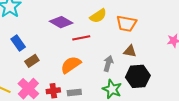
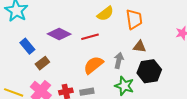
purple diamond: (61, 22) -> (59, 34), moved
orange trapezoid: (126, 24) -> (134, 19), turned -105
orange semicircle: (71, 65) -> (93, 65), moved

